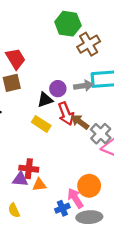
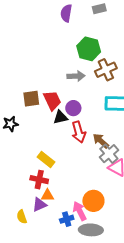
red trapezoid: (16, 59) -> (52, 100), moved
gray arrow: (83, 86) -> (76, 76), moved
brown arrow: (80, 122) -> (101, 141), moved
yellow rectangle: (41, 124) -> (46, 159), moved
purple triangle: (20, 179) -> (40, 205), moved, turned -35

